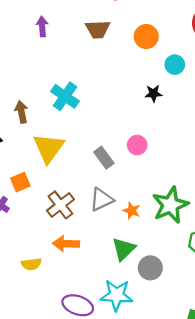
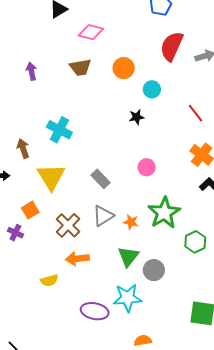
pink circle: (137, 145) -> (147, 167), moved

